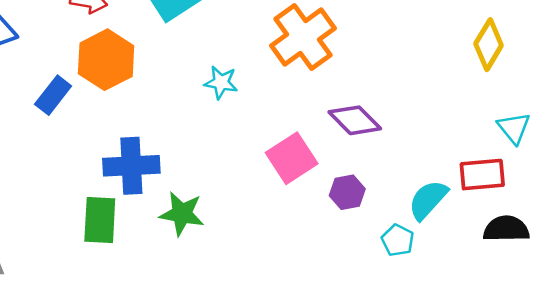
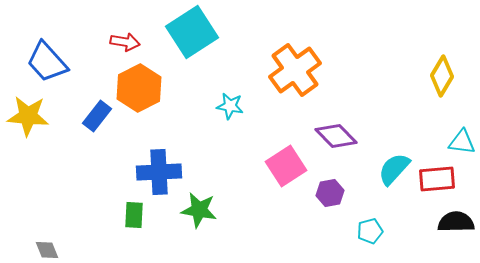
cyan triangle: (514, 128) -> (462, 142), turned -44
cyan semicircle: (428, 200) -> (394, 169), moved
green rectangle: (100, 220) -> (134, 215), size x0.7
cyan pentagon: (398, 240) -> (370, 231), turned 30

